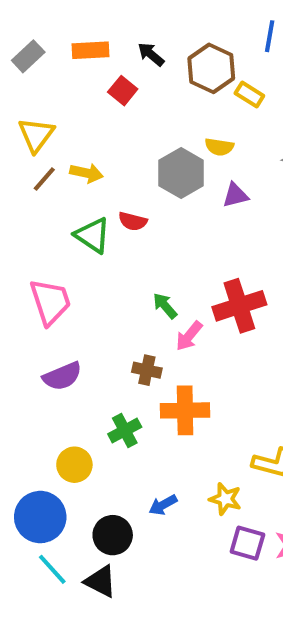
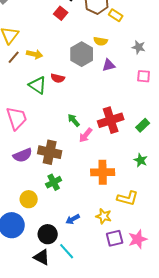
red square: (123, 91) -> (61, 13), moved
brown cross: (147, 370) -> (50, 152), moved, size x1.6
orange cross: (185, 410) -> (103, 172), moved
purple square: (247, 543) -> (115, 238), turned -30
cyan line: (52, 569) -> (67, 251), moved

